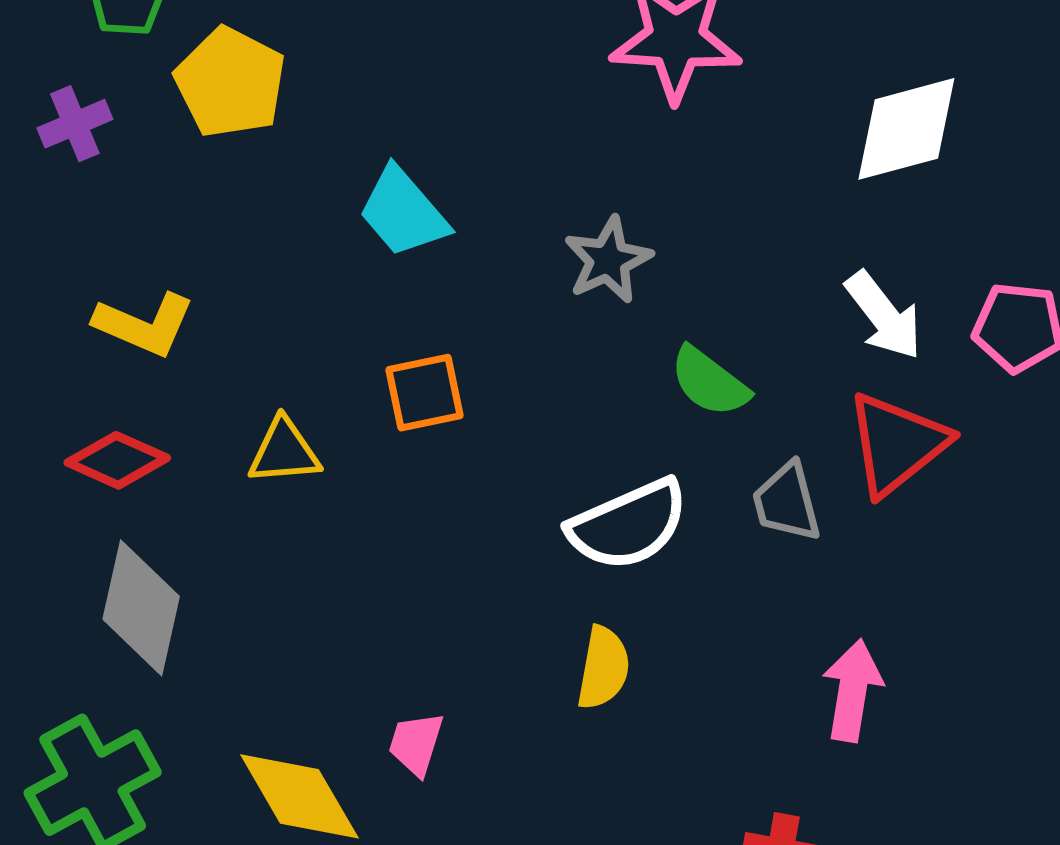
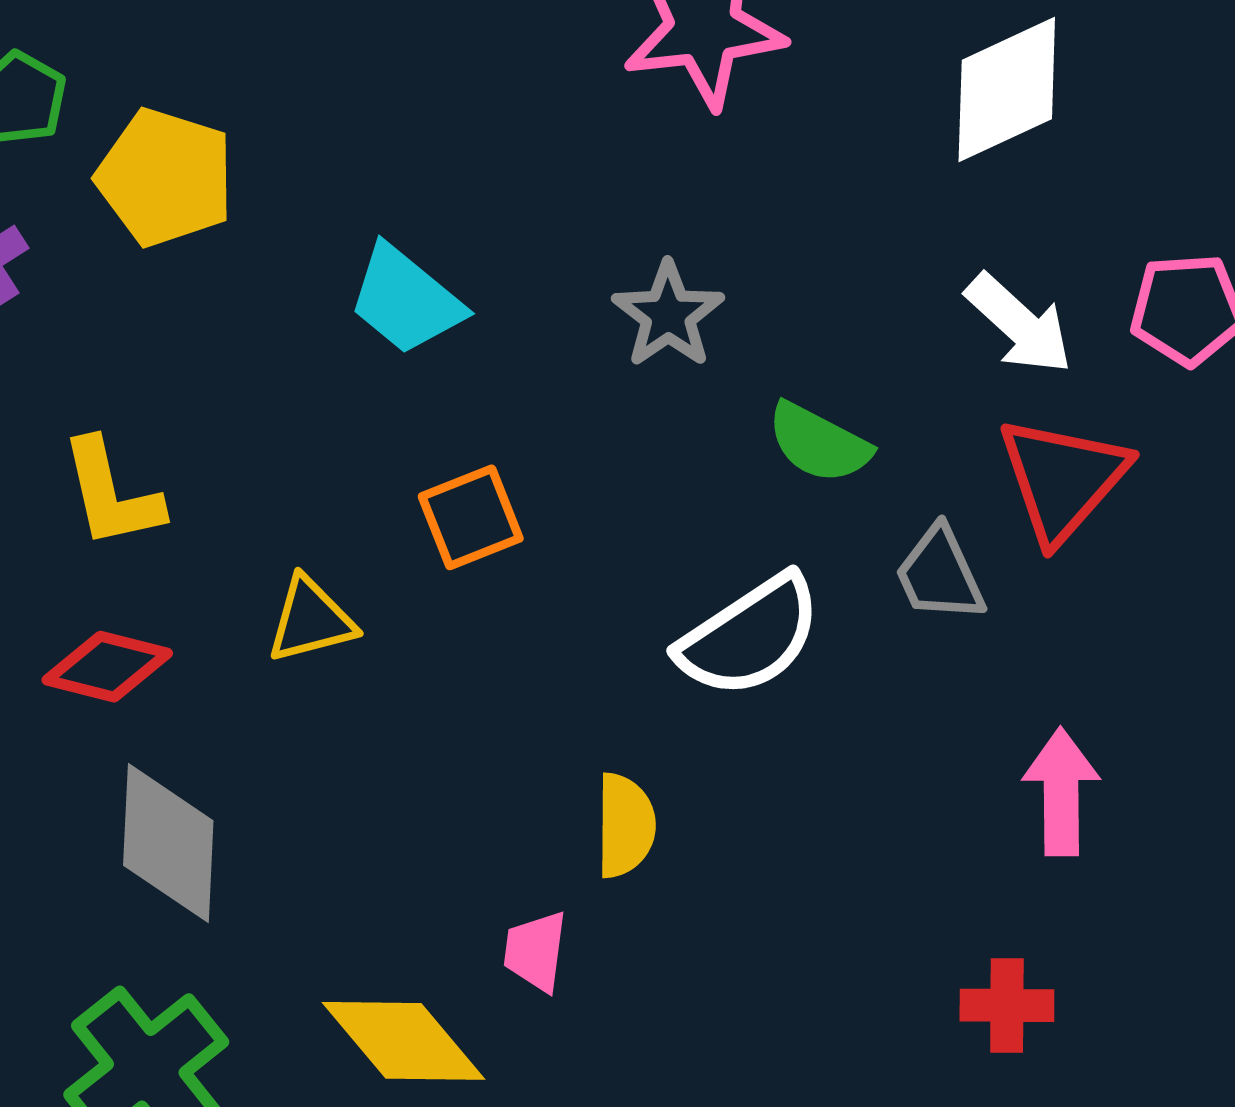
yellow L-shape: (144, 324) -> (111, 494), turned 64
yellow semicircle: (603, 668) -> (625, 825), moved

